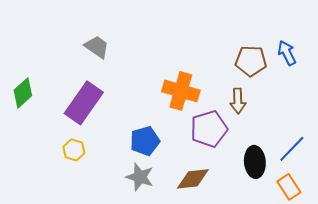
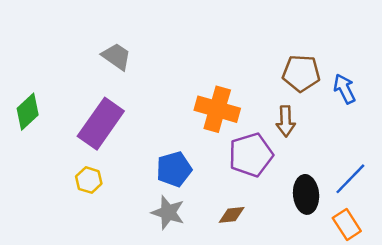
blue arrow: (287, 53) -> (344, 89), moved
brown diamond: (193, 179) -> (232, 215), size x0.7

